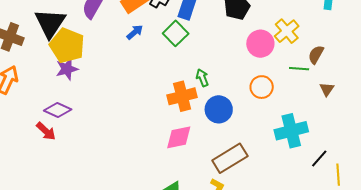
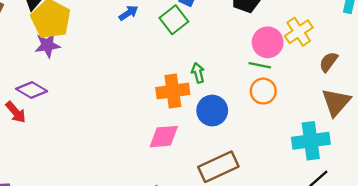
green line: (299, 69) -> (260, 65), moved
brown triangle: (327, 89) -> (336, 102), size x1.8
cyan cross: (291, 131) -> (311, 141), moved

